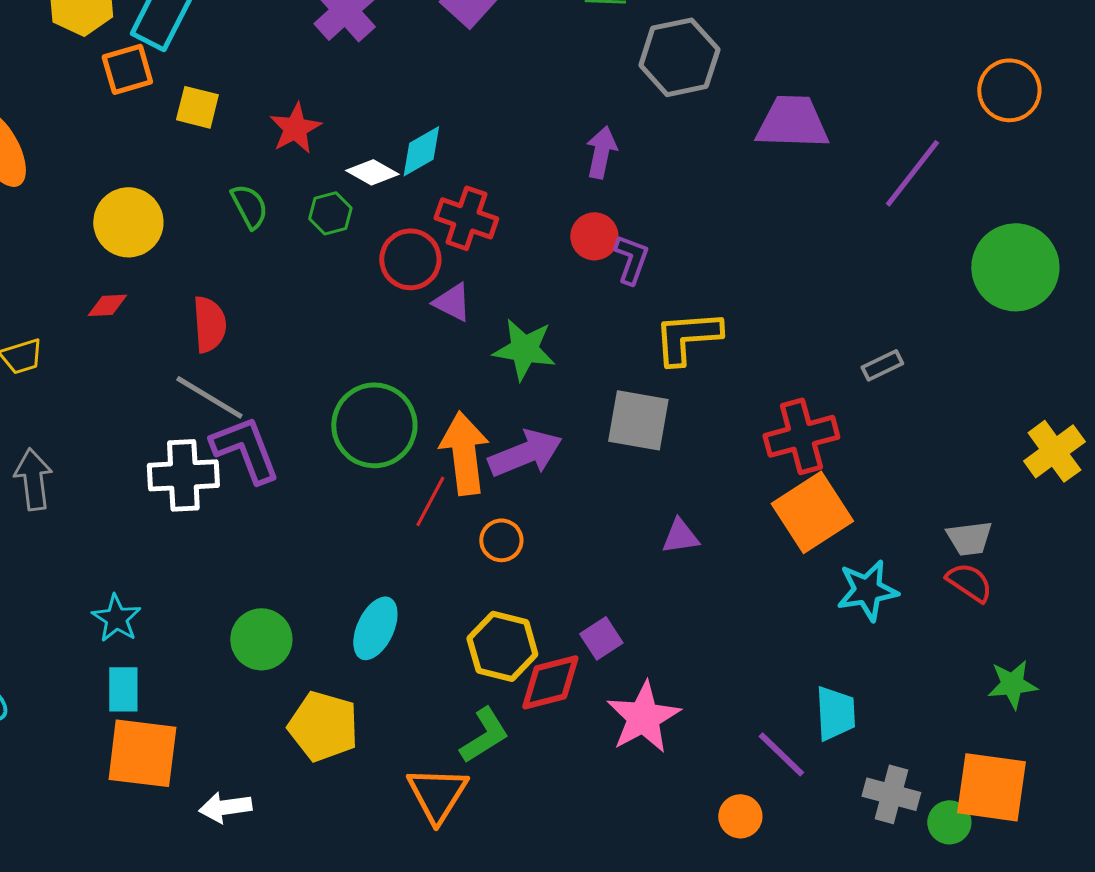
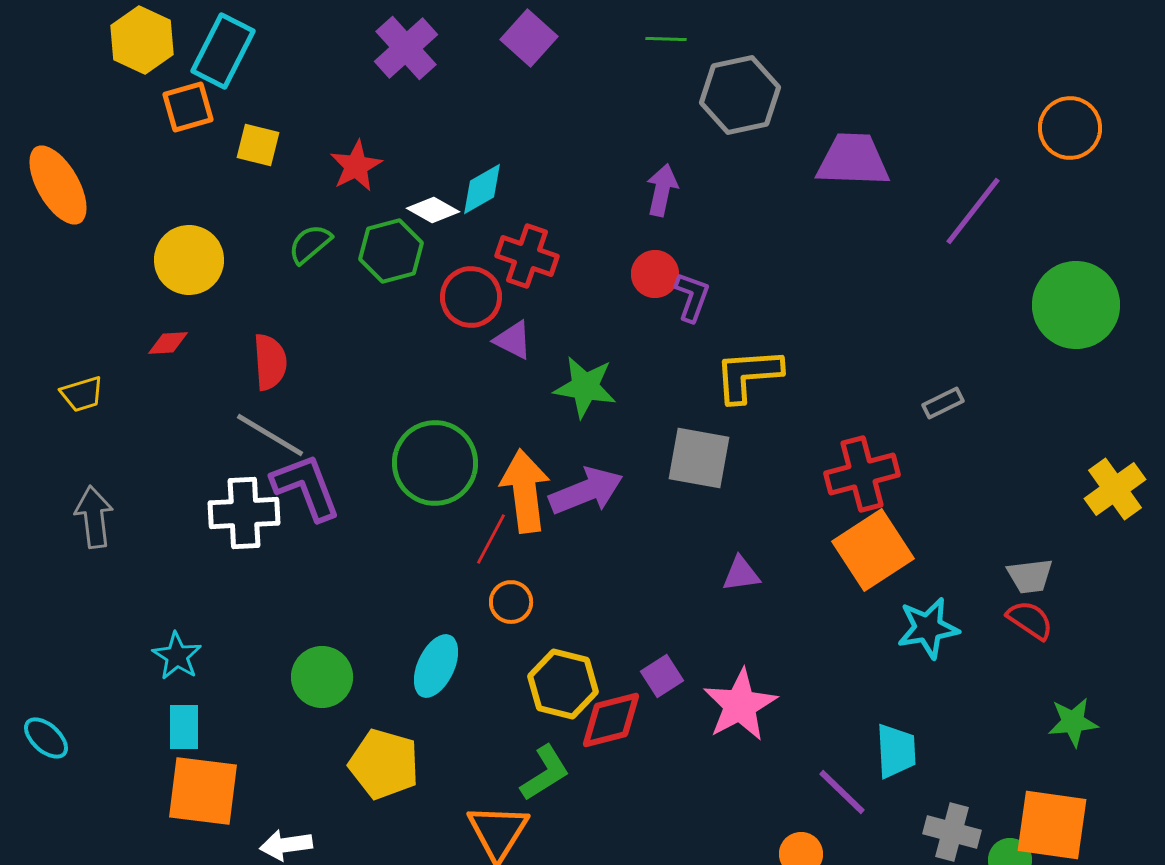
green semicircle: (249, 206) -> (310, 244), turned -102
green hexagon: (330, 213) -> (391, 251), size x1.5
orange circle: (501, 540) -> (511, 602), moved
pink star: (643, 717) -> (740, 705), moved

